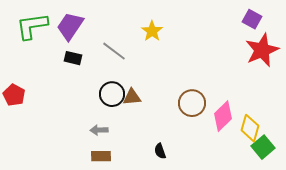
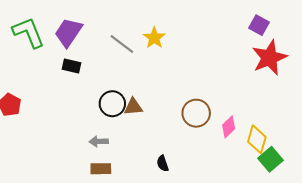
green L-shape: (32, 26) -> (29, 32), turned 76
gray line: (114, 51) -> (122, 44), moved
pink diamond: (223, 116) -> (229, 127), size x0.7

